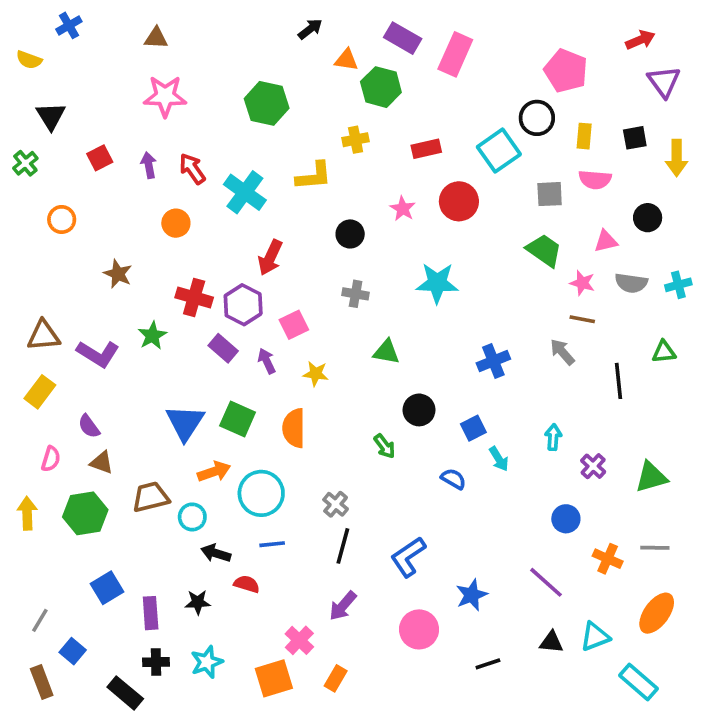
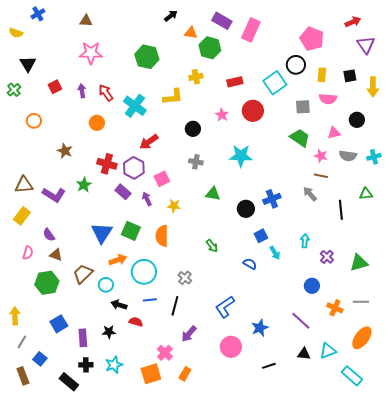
red arrow: (270, 258) -> (149, 142), turned 30
black circle: (419, 410) -> (246, 209), moved
brown trapezoid: (151, 497) -> (83, 274), turned -30
yellow arrow: (27, 513) -> (15, 316), moved
black line: (343, 546) -> (175, 306), moved

